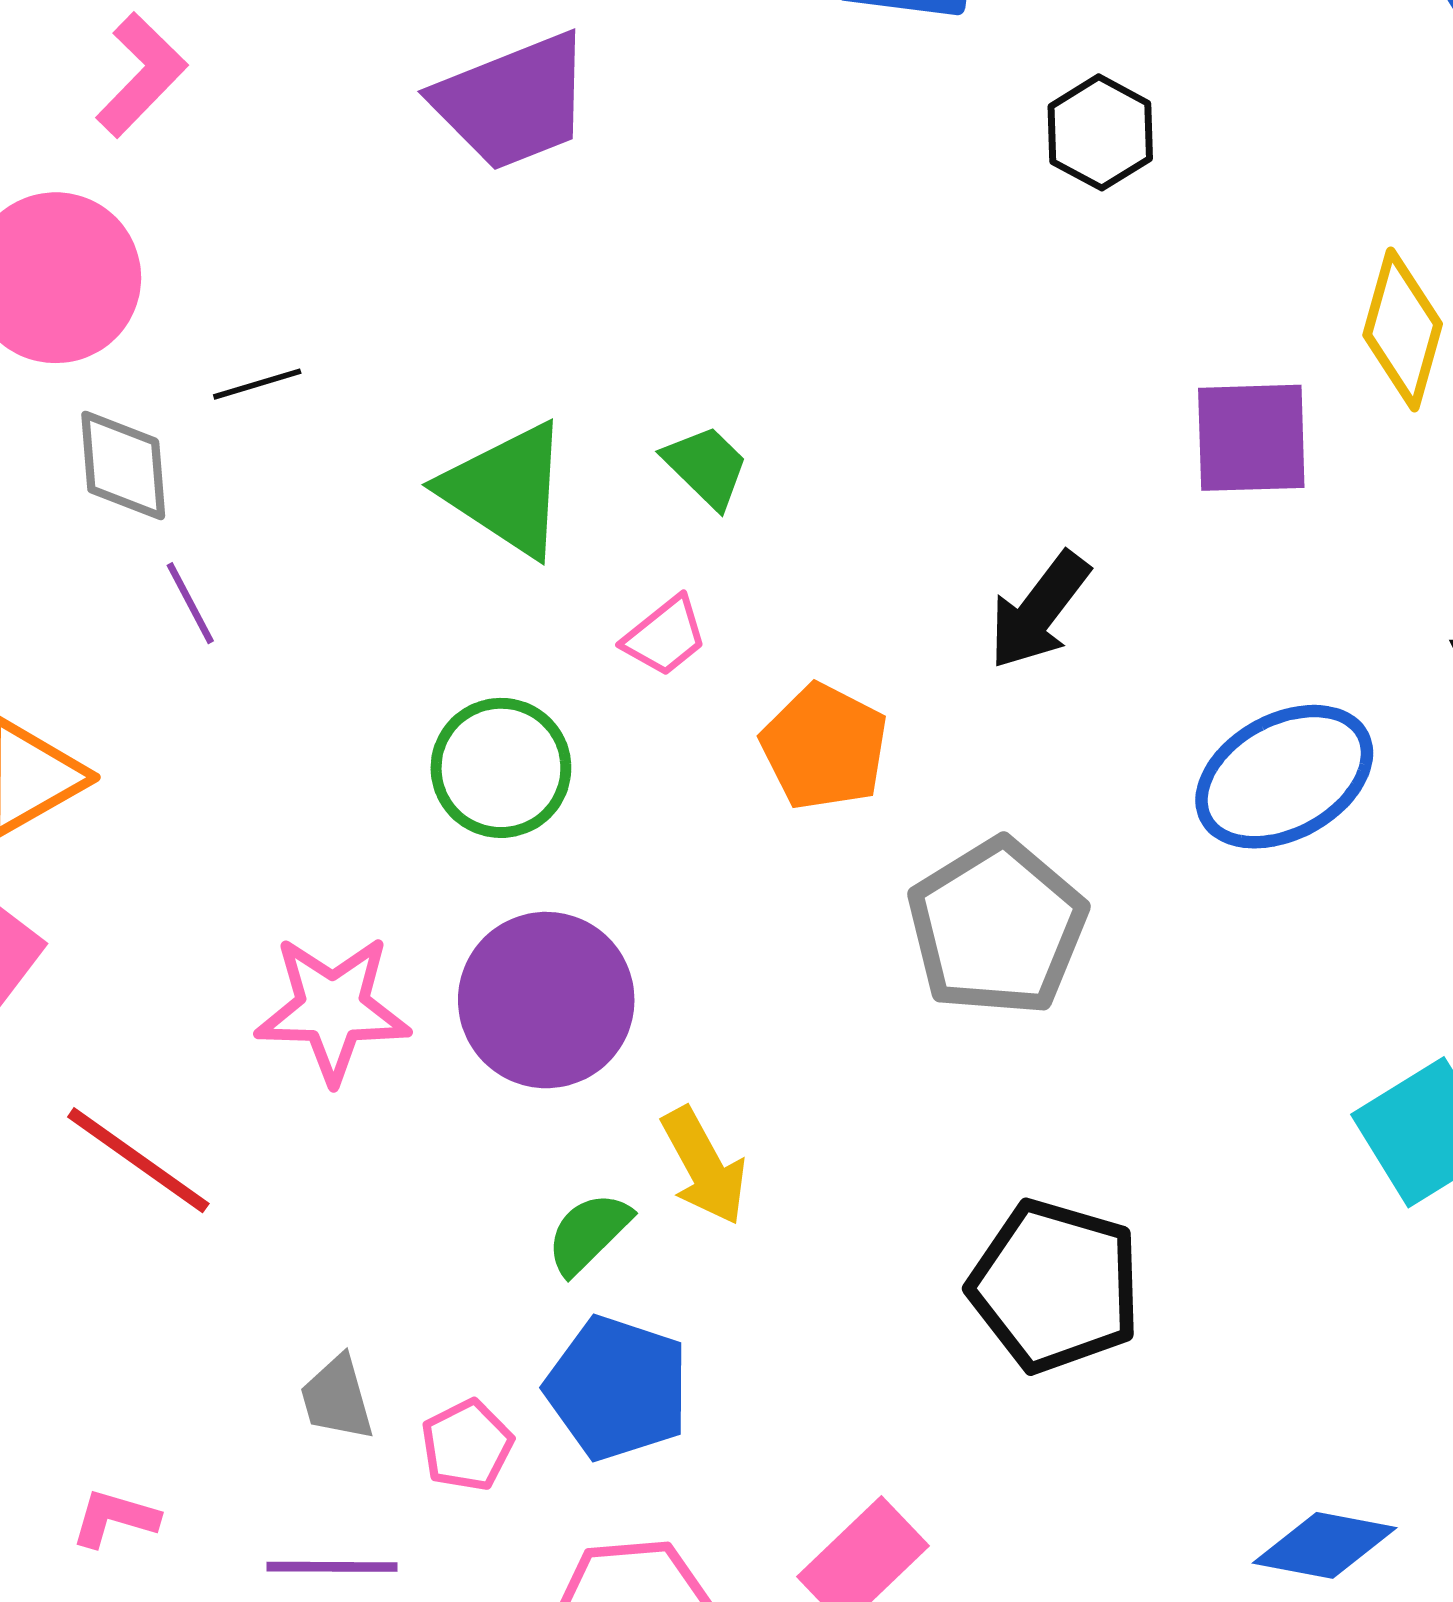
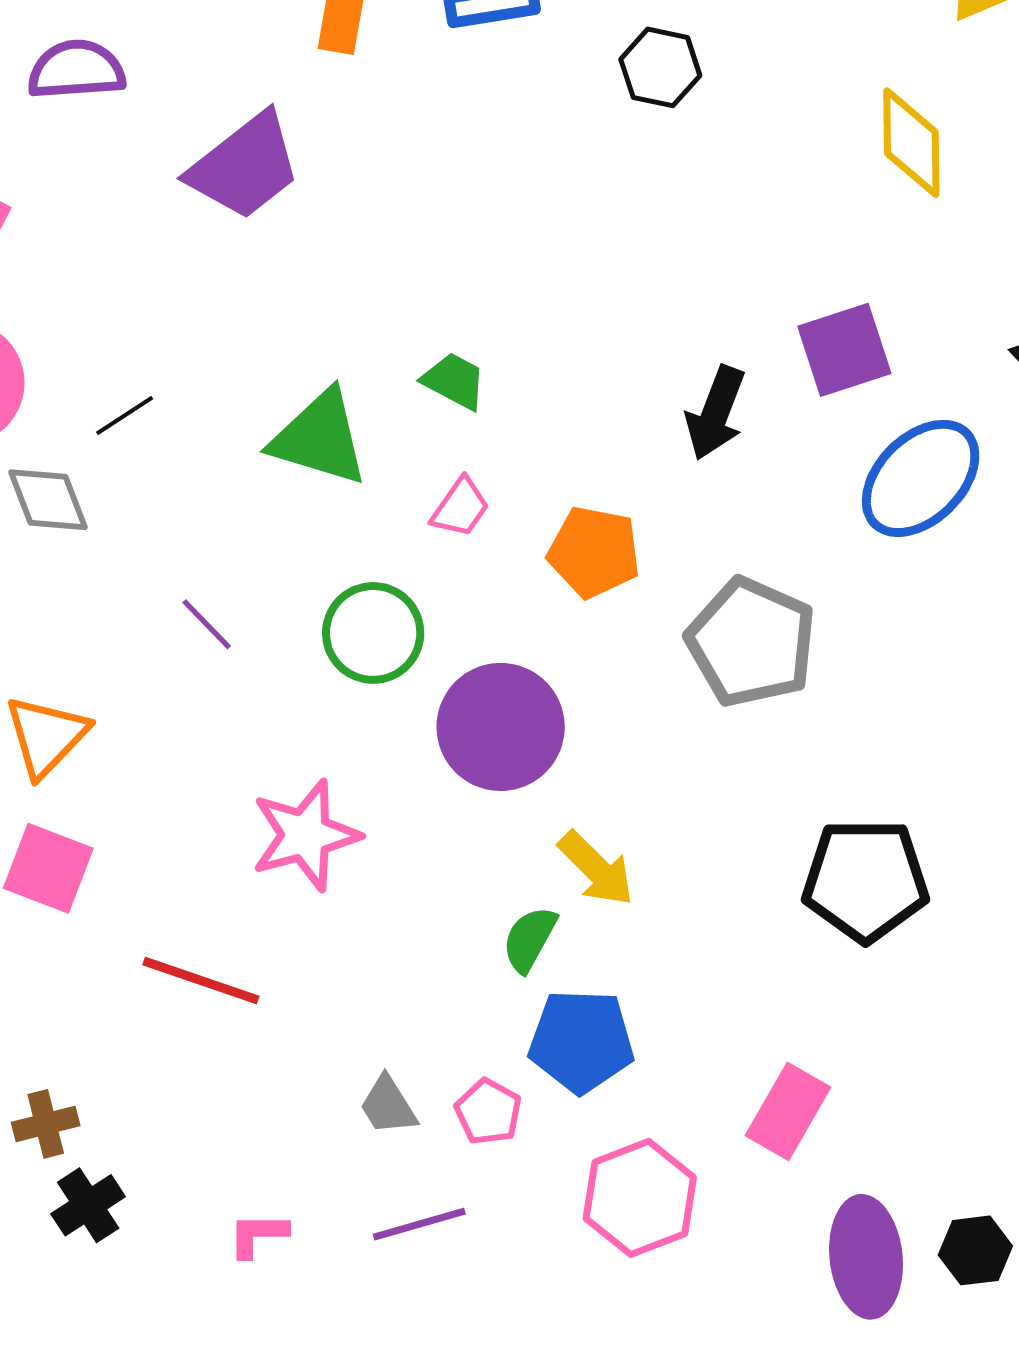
purple square: (1251, 438) -> (844, 350), moved
purple line: (190, 603) -> (207, 624), moved
purple circle: (546, 1000) -> (501, 727), moved

